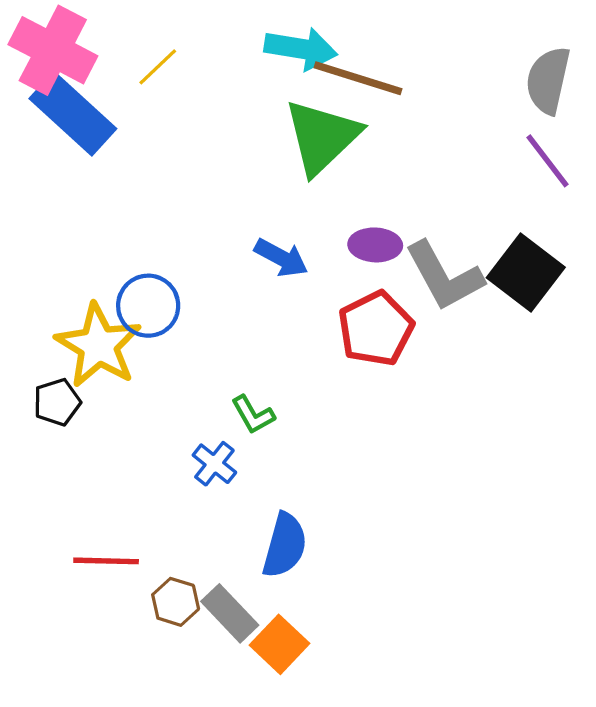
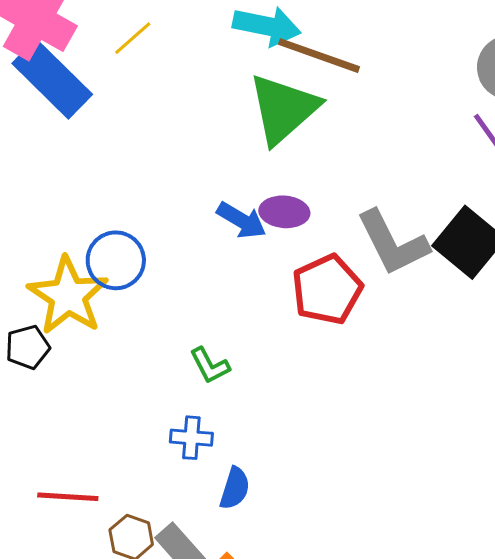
purple ellipse: (375, 245) -> (284, 212), moved
blue cross: (214, 464) -> (191, 438), moved, turned -36
blue semicircle: (285, 545) -> (235, 488), size x0.7

